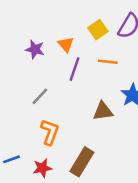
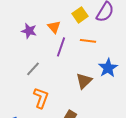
brown triangle: (103, 111) -> (84, 81), turned -36

